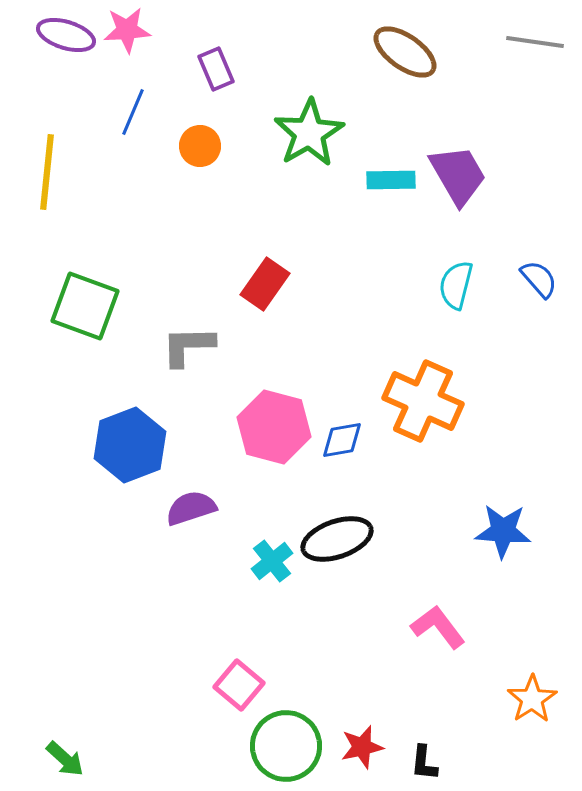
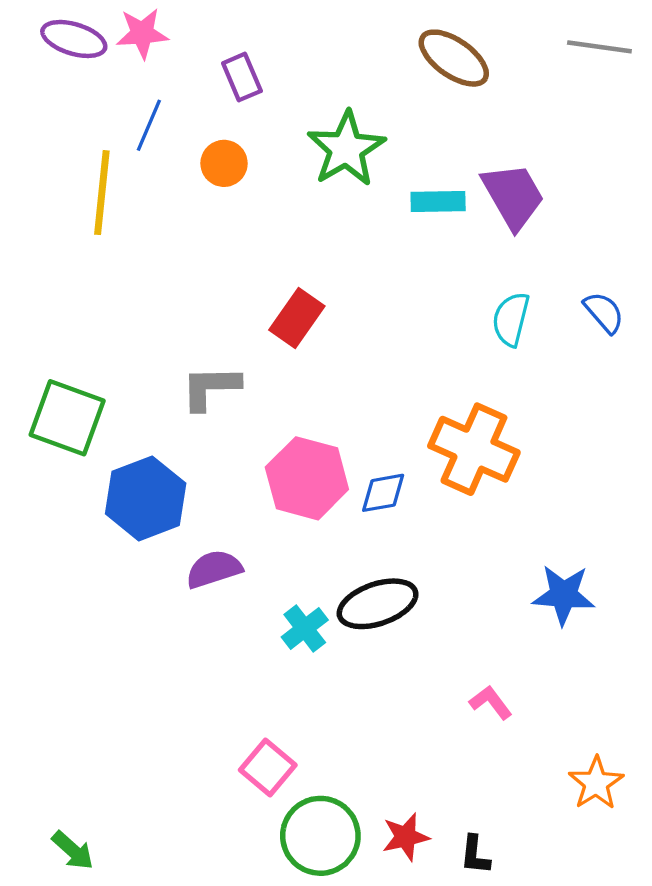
yellow line: (47, 172) -> (102, 193), moved
green square: (85, 306) -> (67, 418), moved
pink L-shape: (438, 627) -> (491, 702), size x0.7

